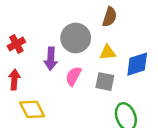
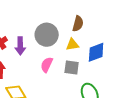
brown semicircle: (110, 17) -> (78, 24), moved
purple arrow: (51, 59) -> (20, 46), moved

